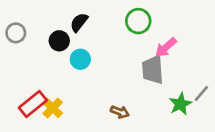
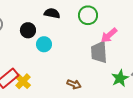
black semicircle: (79, 22) -> (52, 13), moved, turned 63

